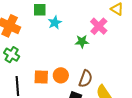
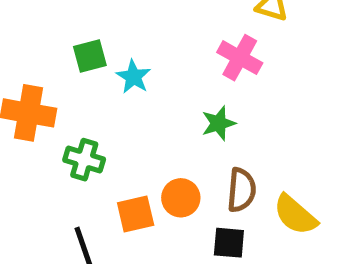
green star: (82, 42) -> (218, 123), moved
green cross: (12, 55) -> (84, 160), moved

